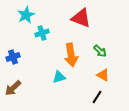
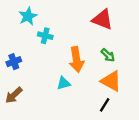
red triangle: (81, 18) -> (102, 19), moved
cyan cross: (42, 33) -> (45, 36), turned 32
orange triangle: (103, 75) -> (111, 81), size x1.5

